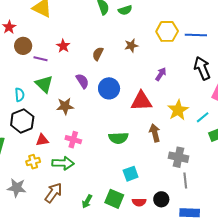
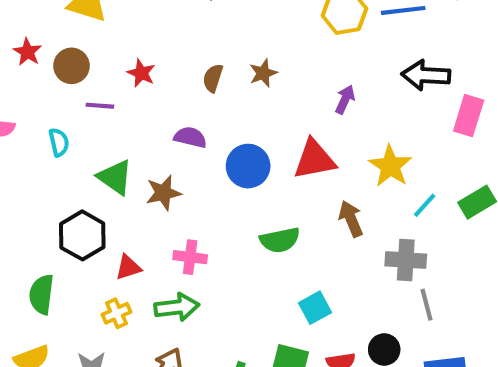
brown circle: (23, 46) -> (71, 66), moved
brown star: (131, 46) -> (263, 73), moved
black arrow: (202, 68) -> (426, 75), turned -55
purple semicircle: (82, 81) -> (190, 137), turned -35
green triangle: (44, 84) -> (115, 177), moved
blue circle: (109, 88) -> (248, 166), moved
cyan semicircle: (20, 95) -> (59, 142), moved
cyan line: (203, 117) -> (425, 205), moved

